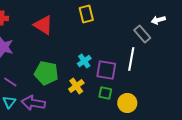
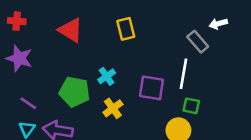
yellow rectangle: (86, 14) -> (126, 29), moved
cyan cross: (84, 61) -> (107, 76), moved
green square: (105, 93) -> (191, 106), moved

